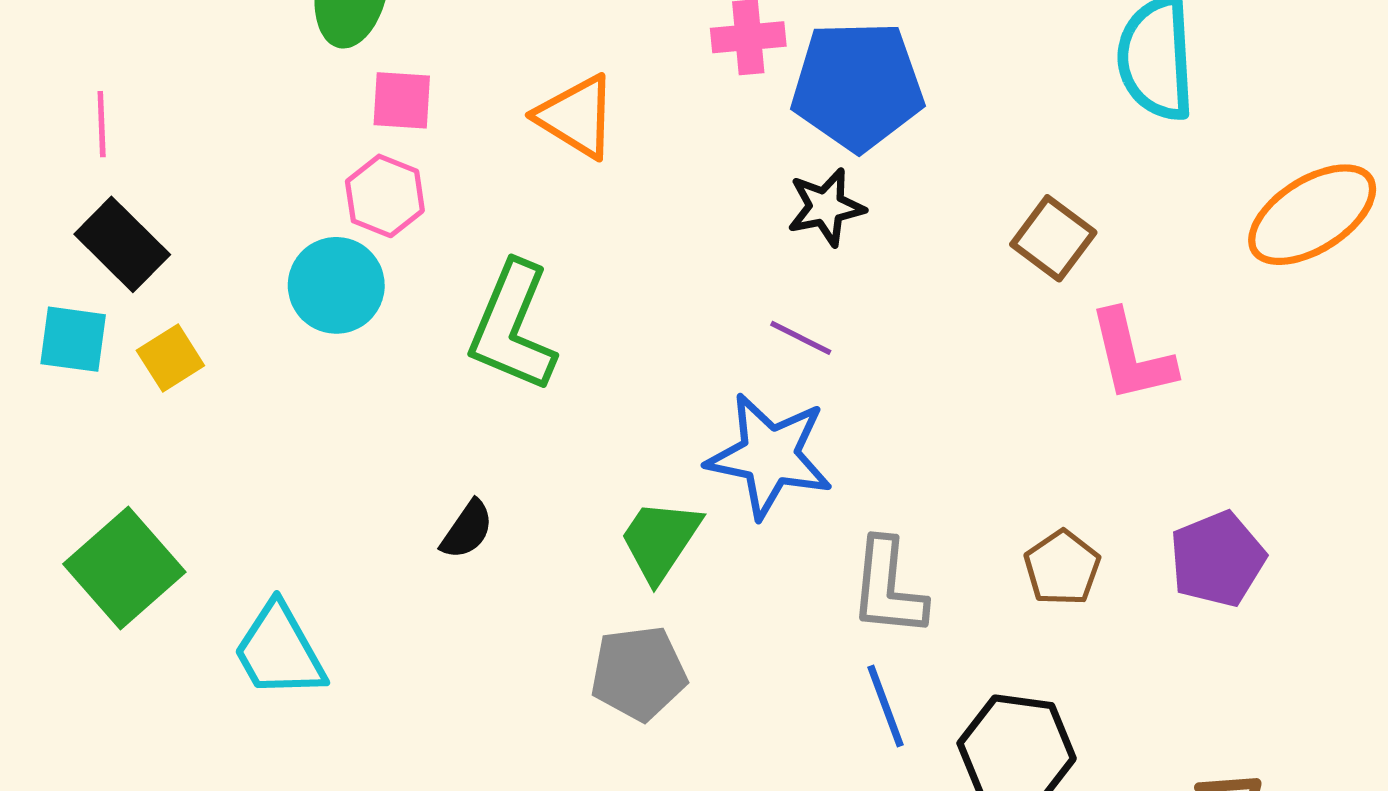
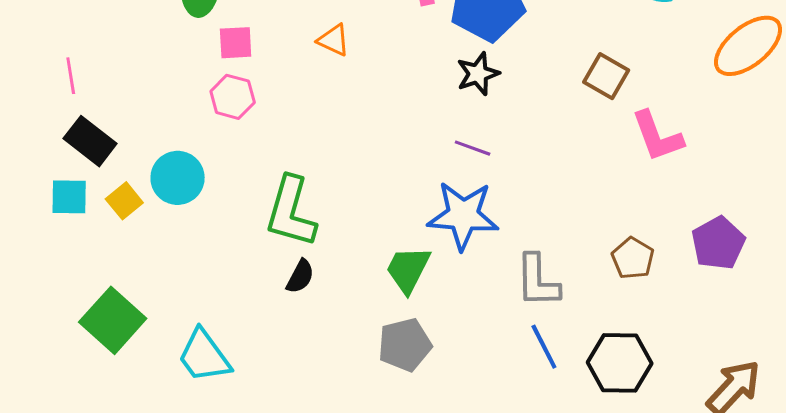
orange triangle: (576, 117) -> (334, 40), size x0.7
cyan circle: (336, 285) -> (178, 178), moved
green L-shape: (512, 327) -> (291, 212), moved

